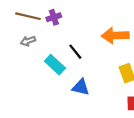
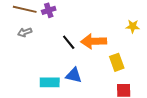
orange arrow: (115, 36) -> (94, 41), moved
cyan rectangle: (55, 65) -> (50, 82), moved, turned -42

